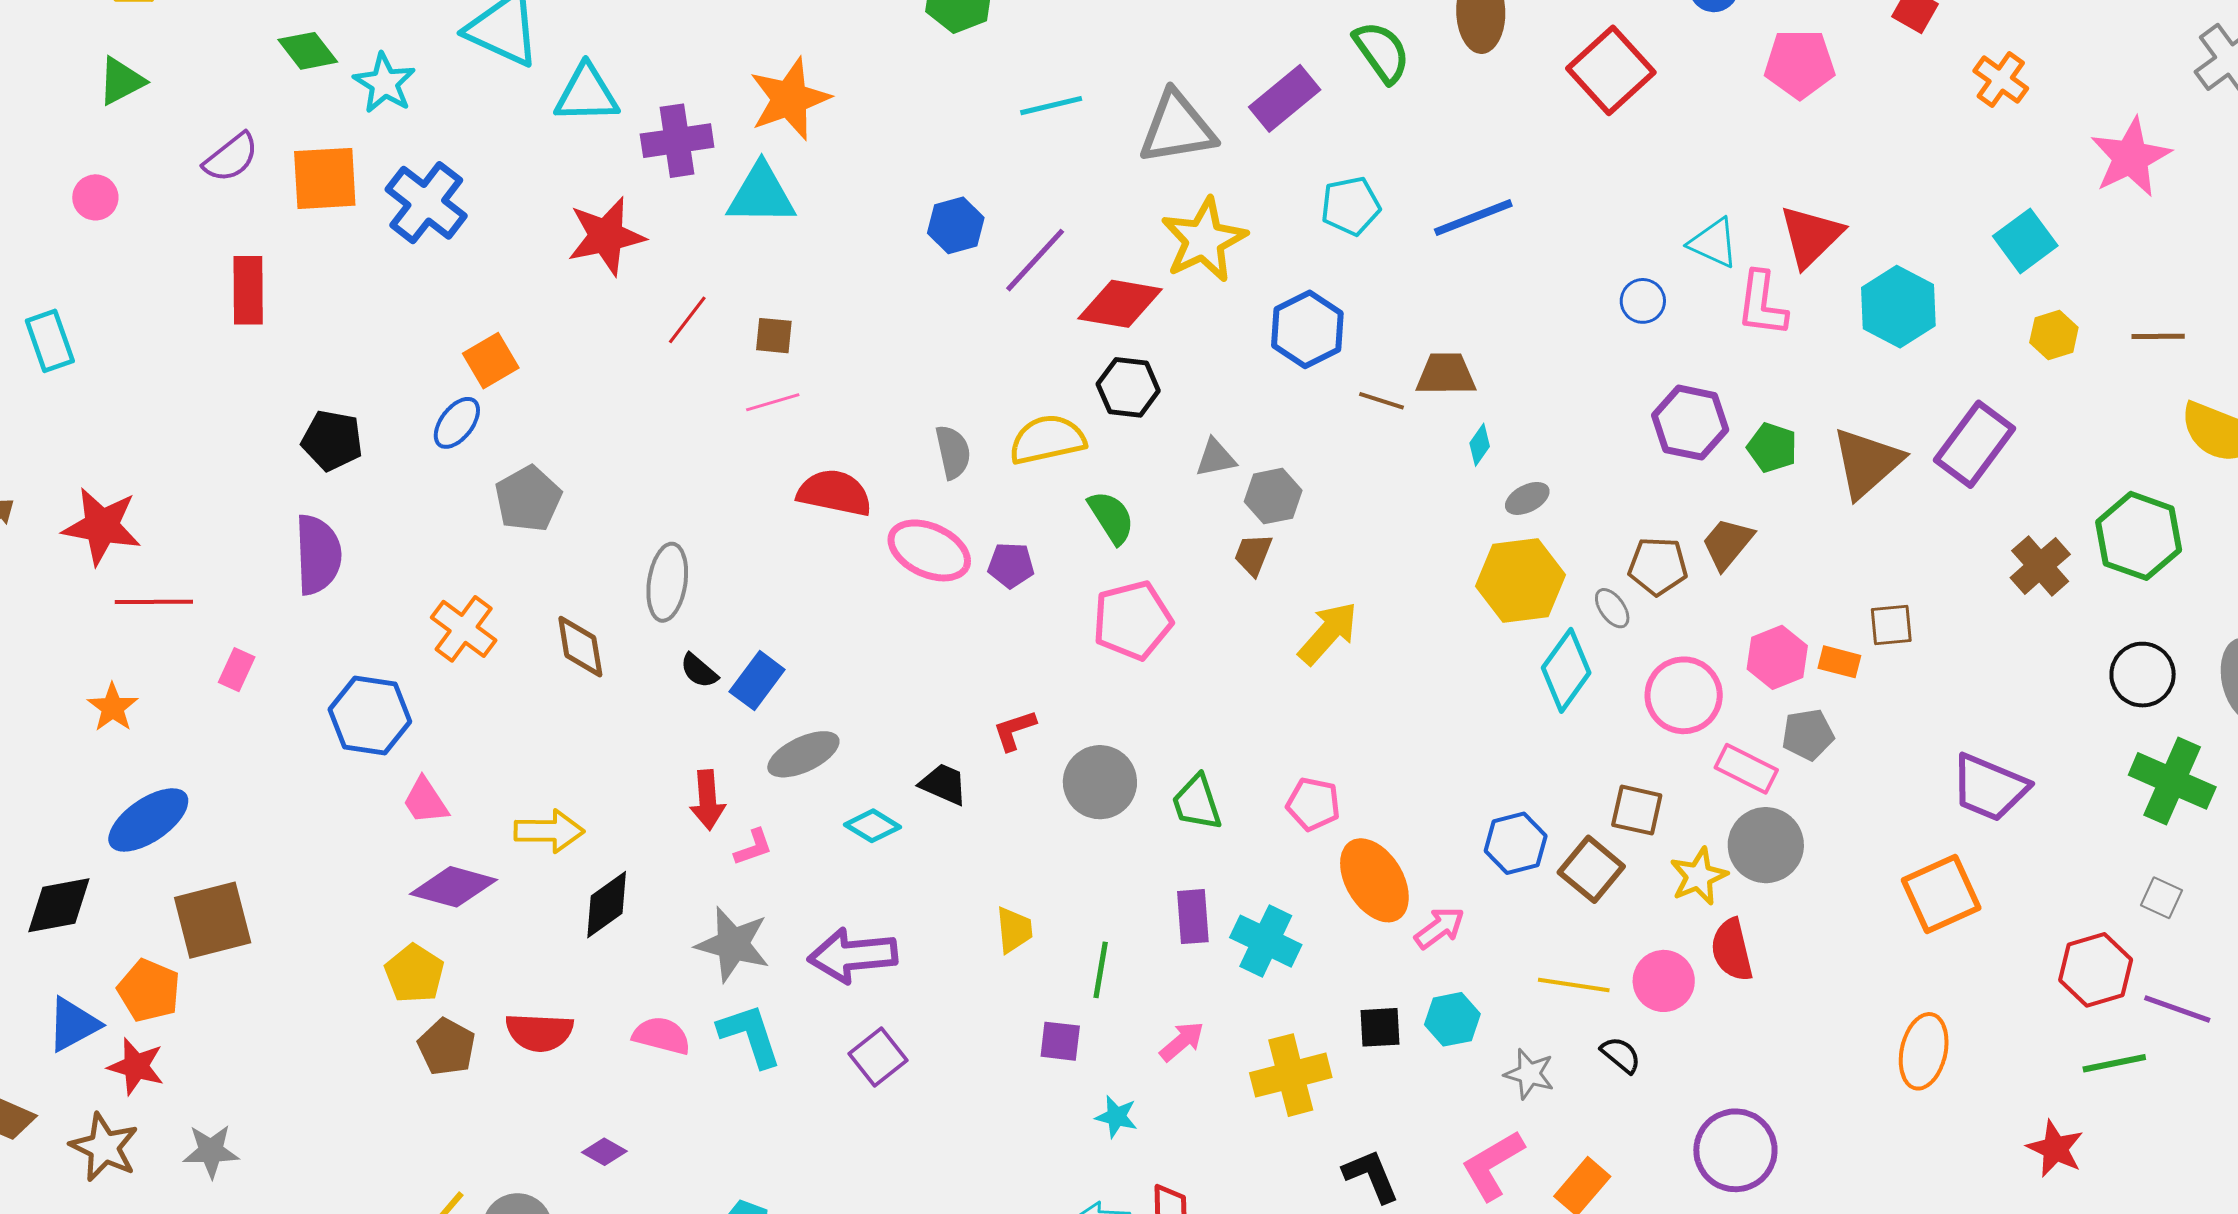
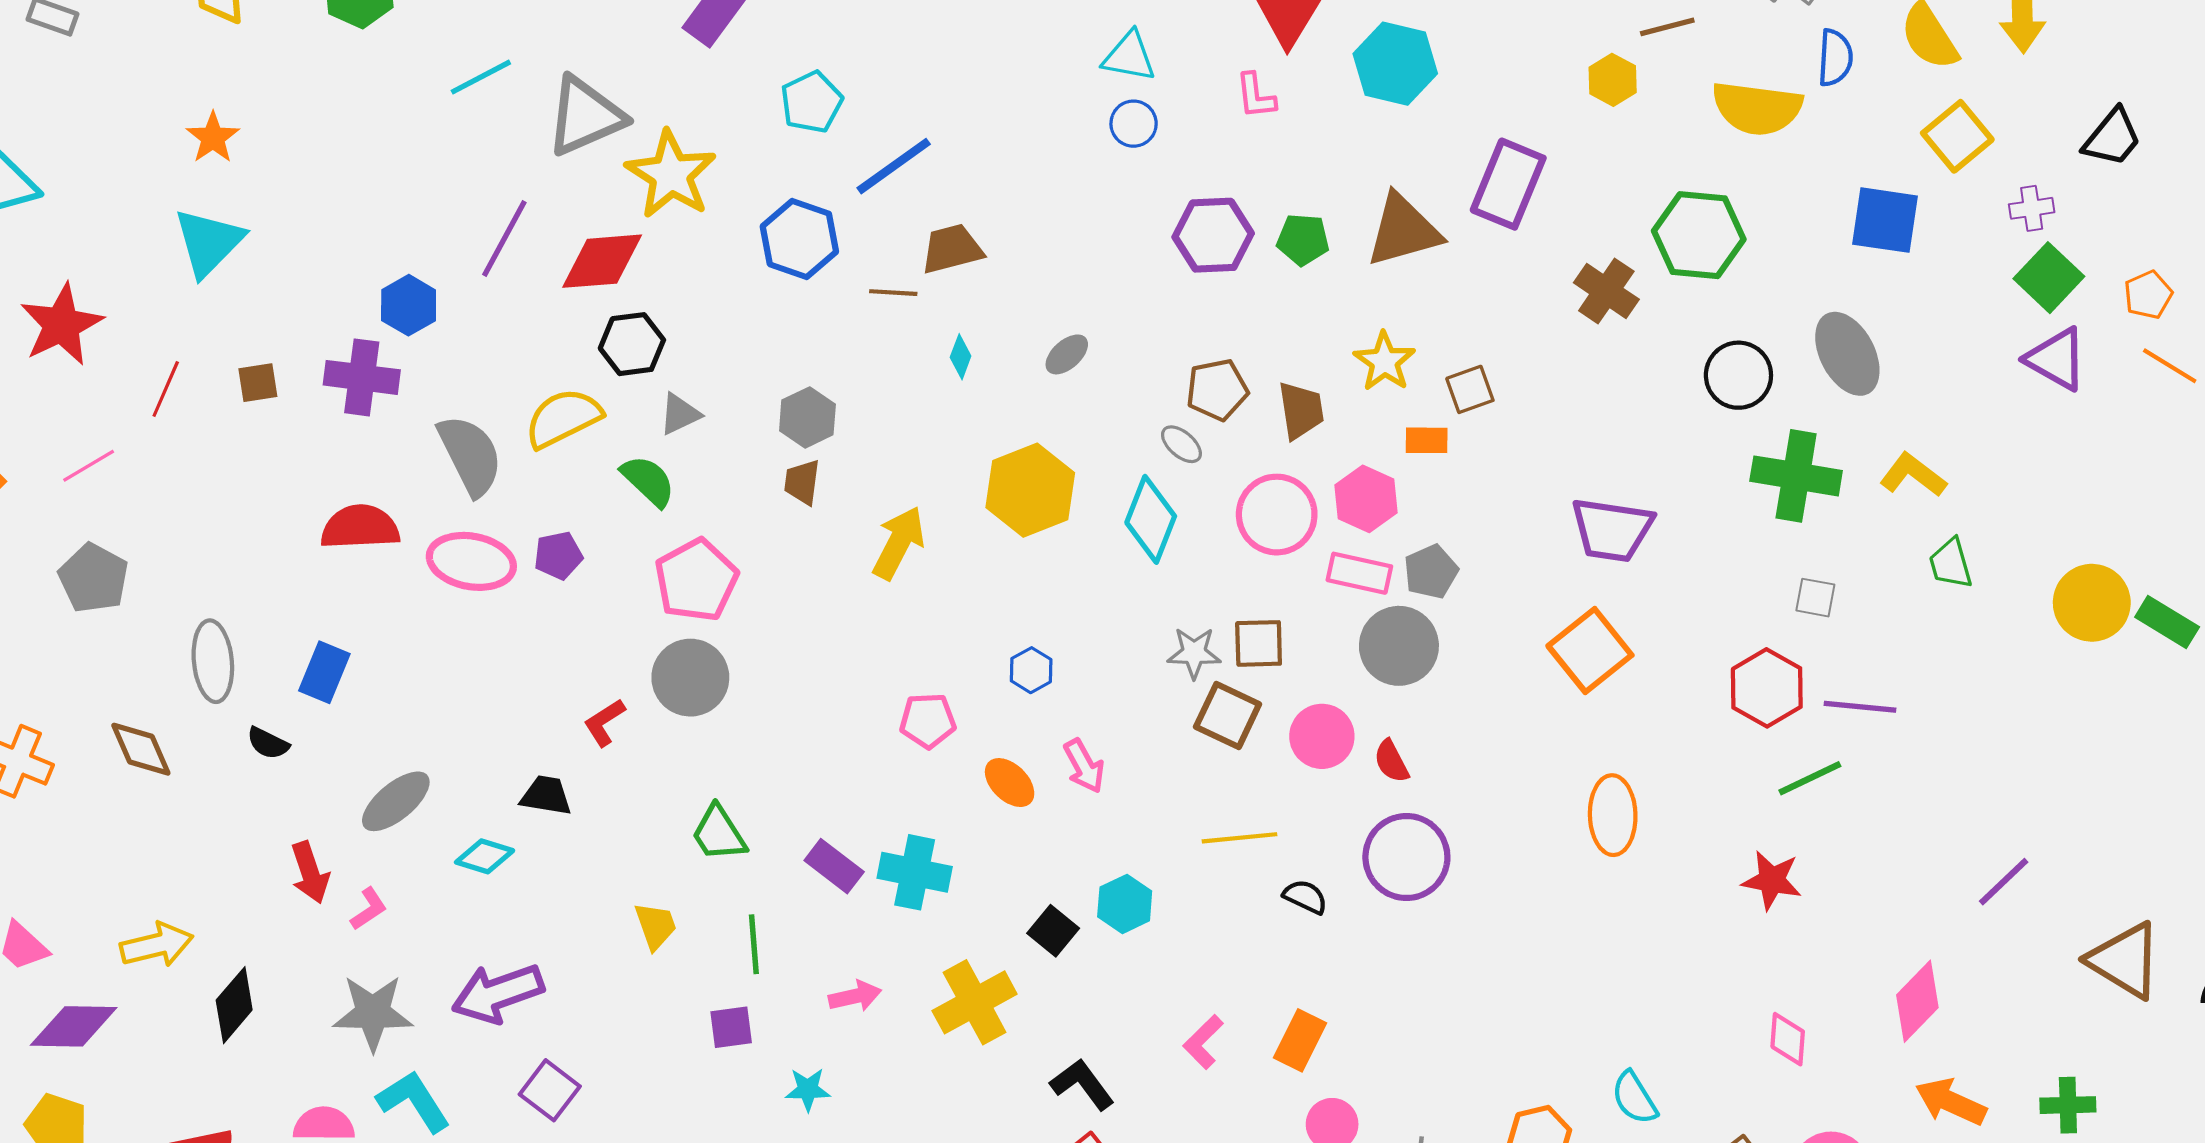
orange star: (790, 99) -> (213, 138), size x0.6
gray triangle: (1177, 128) -> (585, 116), moved
purple cross: (677, 141) -> (362, 377), moved, turned 30
cyan triangle: (761, 194) -> (209, 242), turned -32
blue line: (1473, 218) -> (894, 166), moved
blue hexagon: (956, 225) -> (409, 305), moved
cyan triangle: (1713, 243) -> (1129, 57), moved
pink L-shape: (1762, 304) -> (1256, 96), size x0.7
yellow hexagon: (2054, 335) -> (1613, 80), moved
pink line: (773, 402) -> (89, 466), moved
cyan diamond: (1480, 445) -> (961, 357), moved
gray semicircle: (953, 452) -> (470, 455), size x1.5
gray triangle: (1216, 458) -> (680, 414), moved
brown triangle: (1867, 463) -> (1403, 230), turned 40
gray pentagon: (528, 499) -> (93, 578), moved
brown trapezoid: (1728, 543) -> (1301, 410), moved, turned 146
yellow hexagon: (1520, 580) -> (1030, 490), moved
pink hexagon: (1777, 657) -> (1366, 499), moved
blue rectangle: (757, 681) -> (324, 672), moved
gray pentagon: (1808, 735) -> (1431, 572), moved
gray circle: (1100, 782) -> (690, 678), moved
green trapezoid: (1197, 803) -> (719, 833), moved
blue hexagon: (1516, 843) -> (1031, 670), moved, size x0.7
yellow star: (1699, 876) -> (1384, 362), moved
orange ellipse: (1374, 880) -> (1010, 783), size x0.6
purple rectangle: (1193, 917) -> (834, 866), turned -34
pink arrow: (1439, 928) -> (1084, 766), moved, turned 112
red semicircle: (1732, 950) -> (1391, 761), size x0.7
pink circle: (1664, 981) -> (1322, 736), moved
black square: (1380, 1027) -> (1053, 931), turned -33
pink arrow: (1182, 1041) -> (855, 996), turned 42
gray star: (1529, 1074) -> (1194, 653), moved
purple circle: (1735, 1150) -> (1406, 857), moved
pink L-shape: (1493, 1165) -> (1203, 1042), size x0.7

